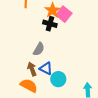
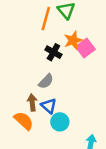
black cross: (50, 24) -> (53, 52), moved

